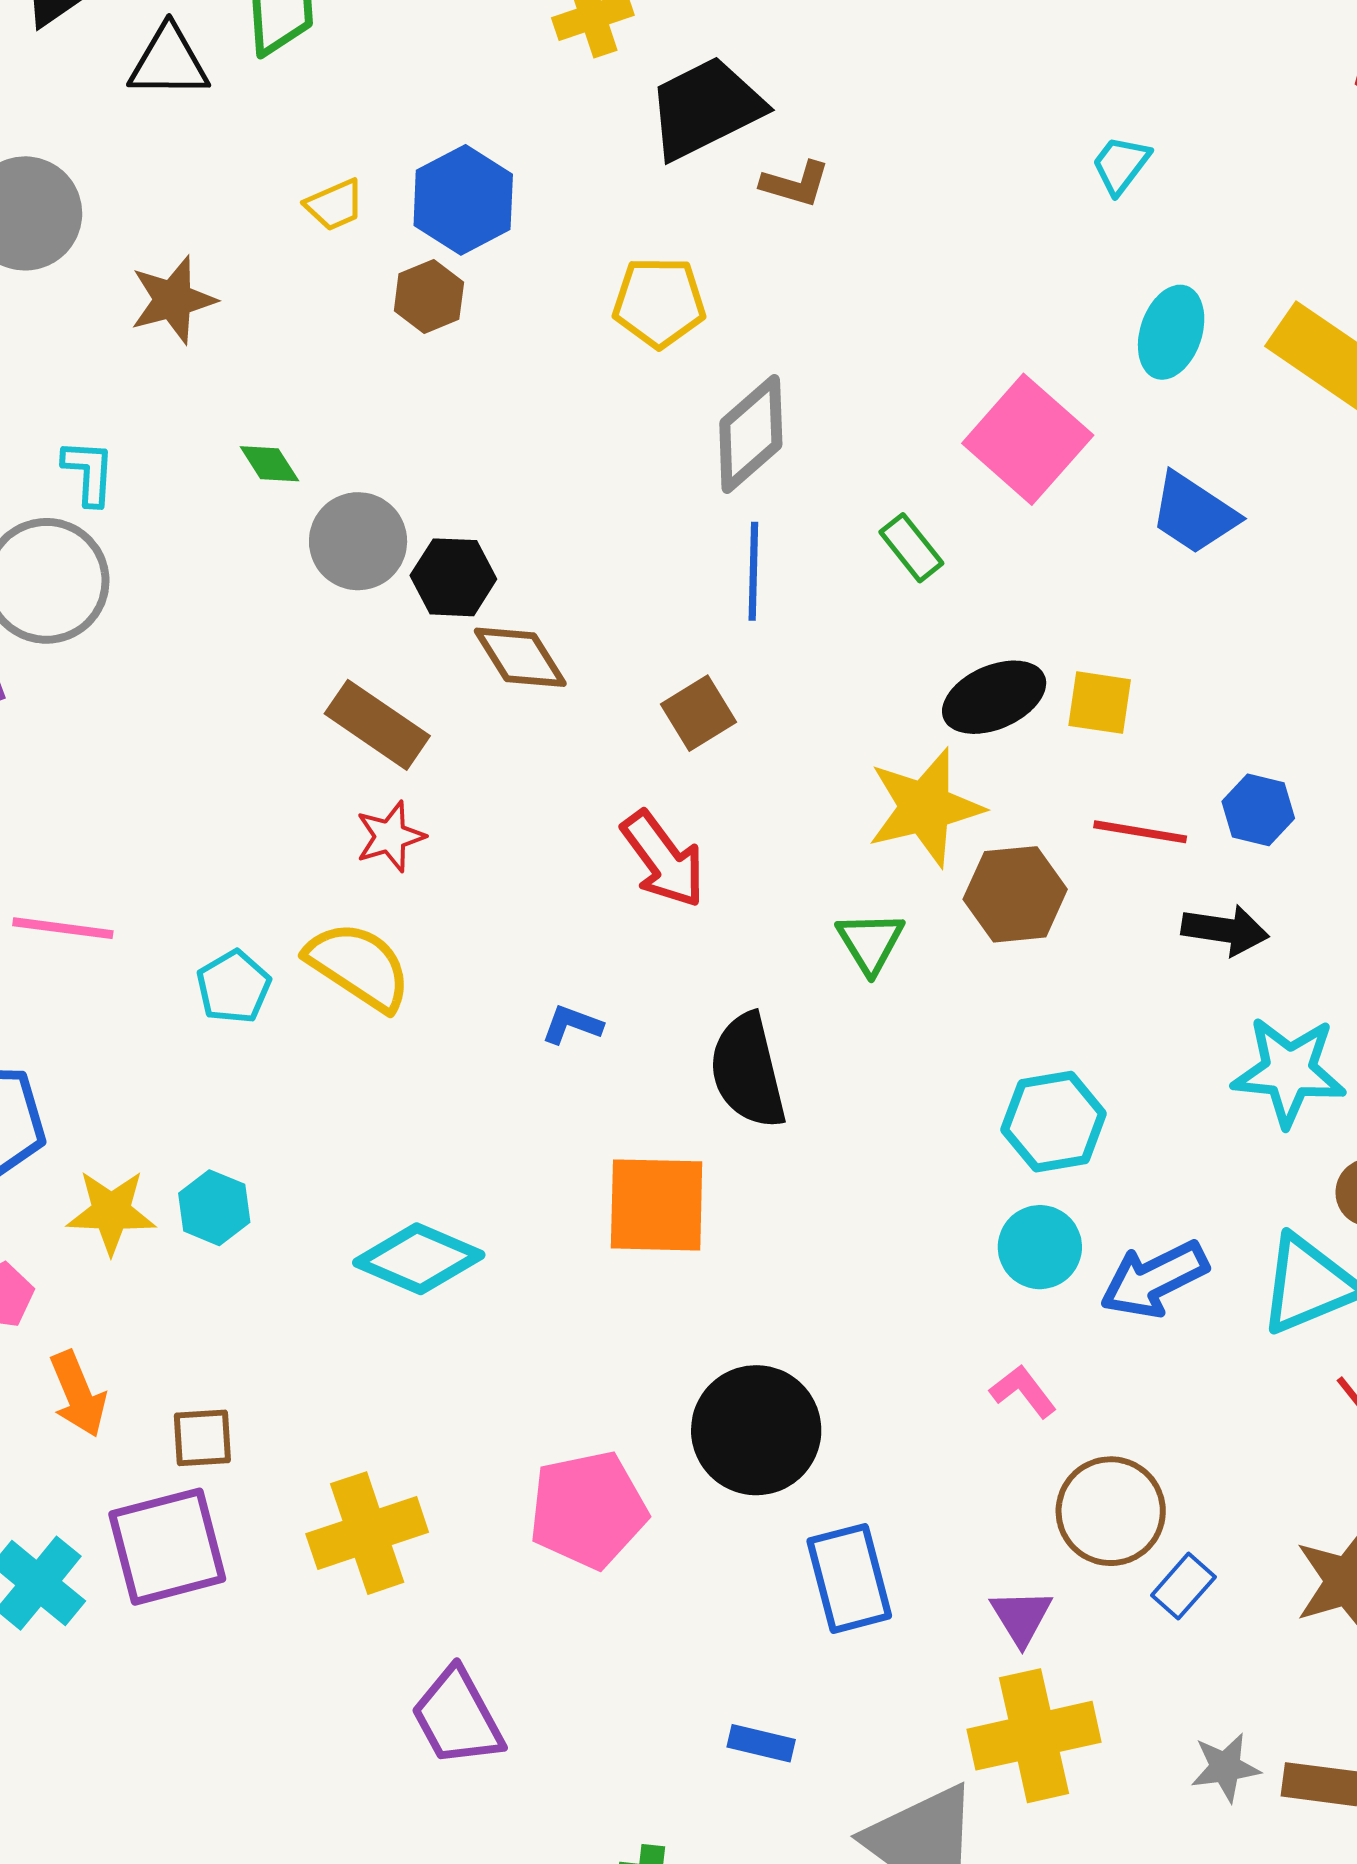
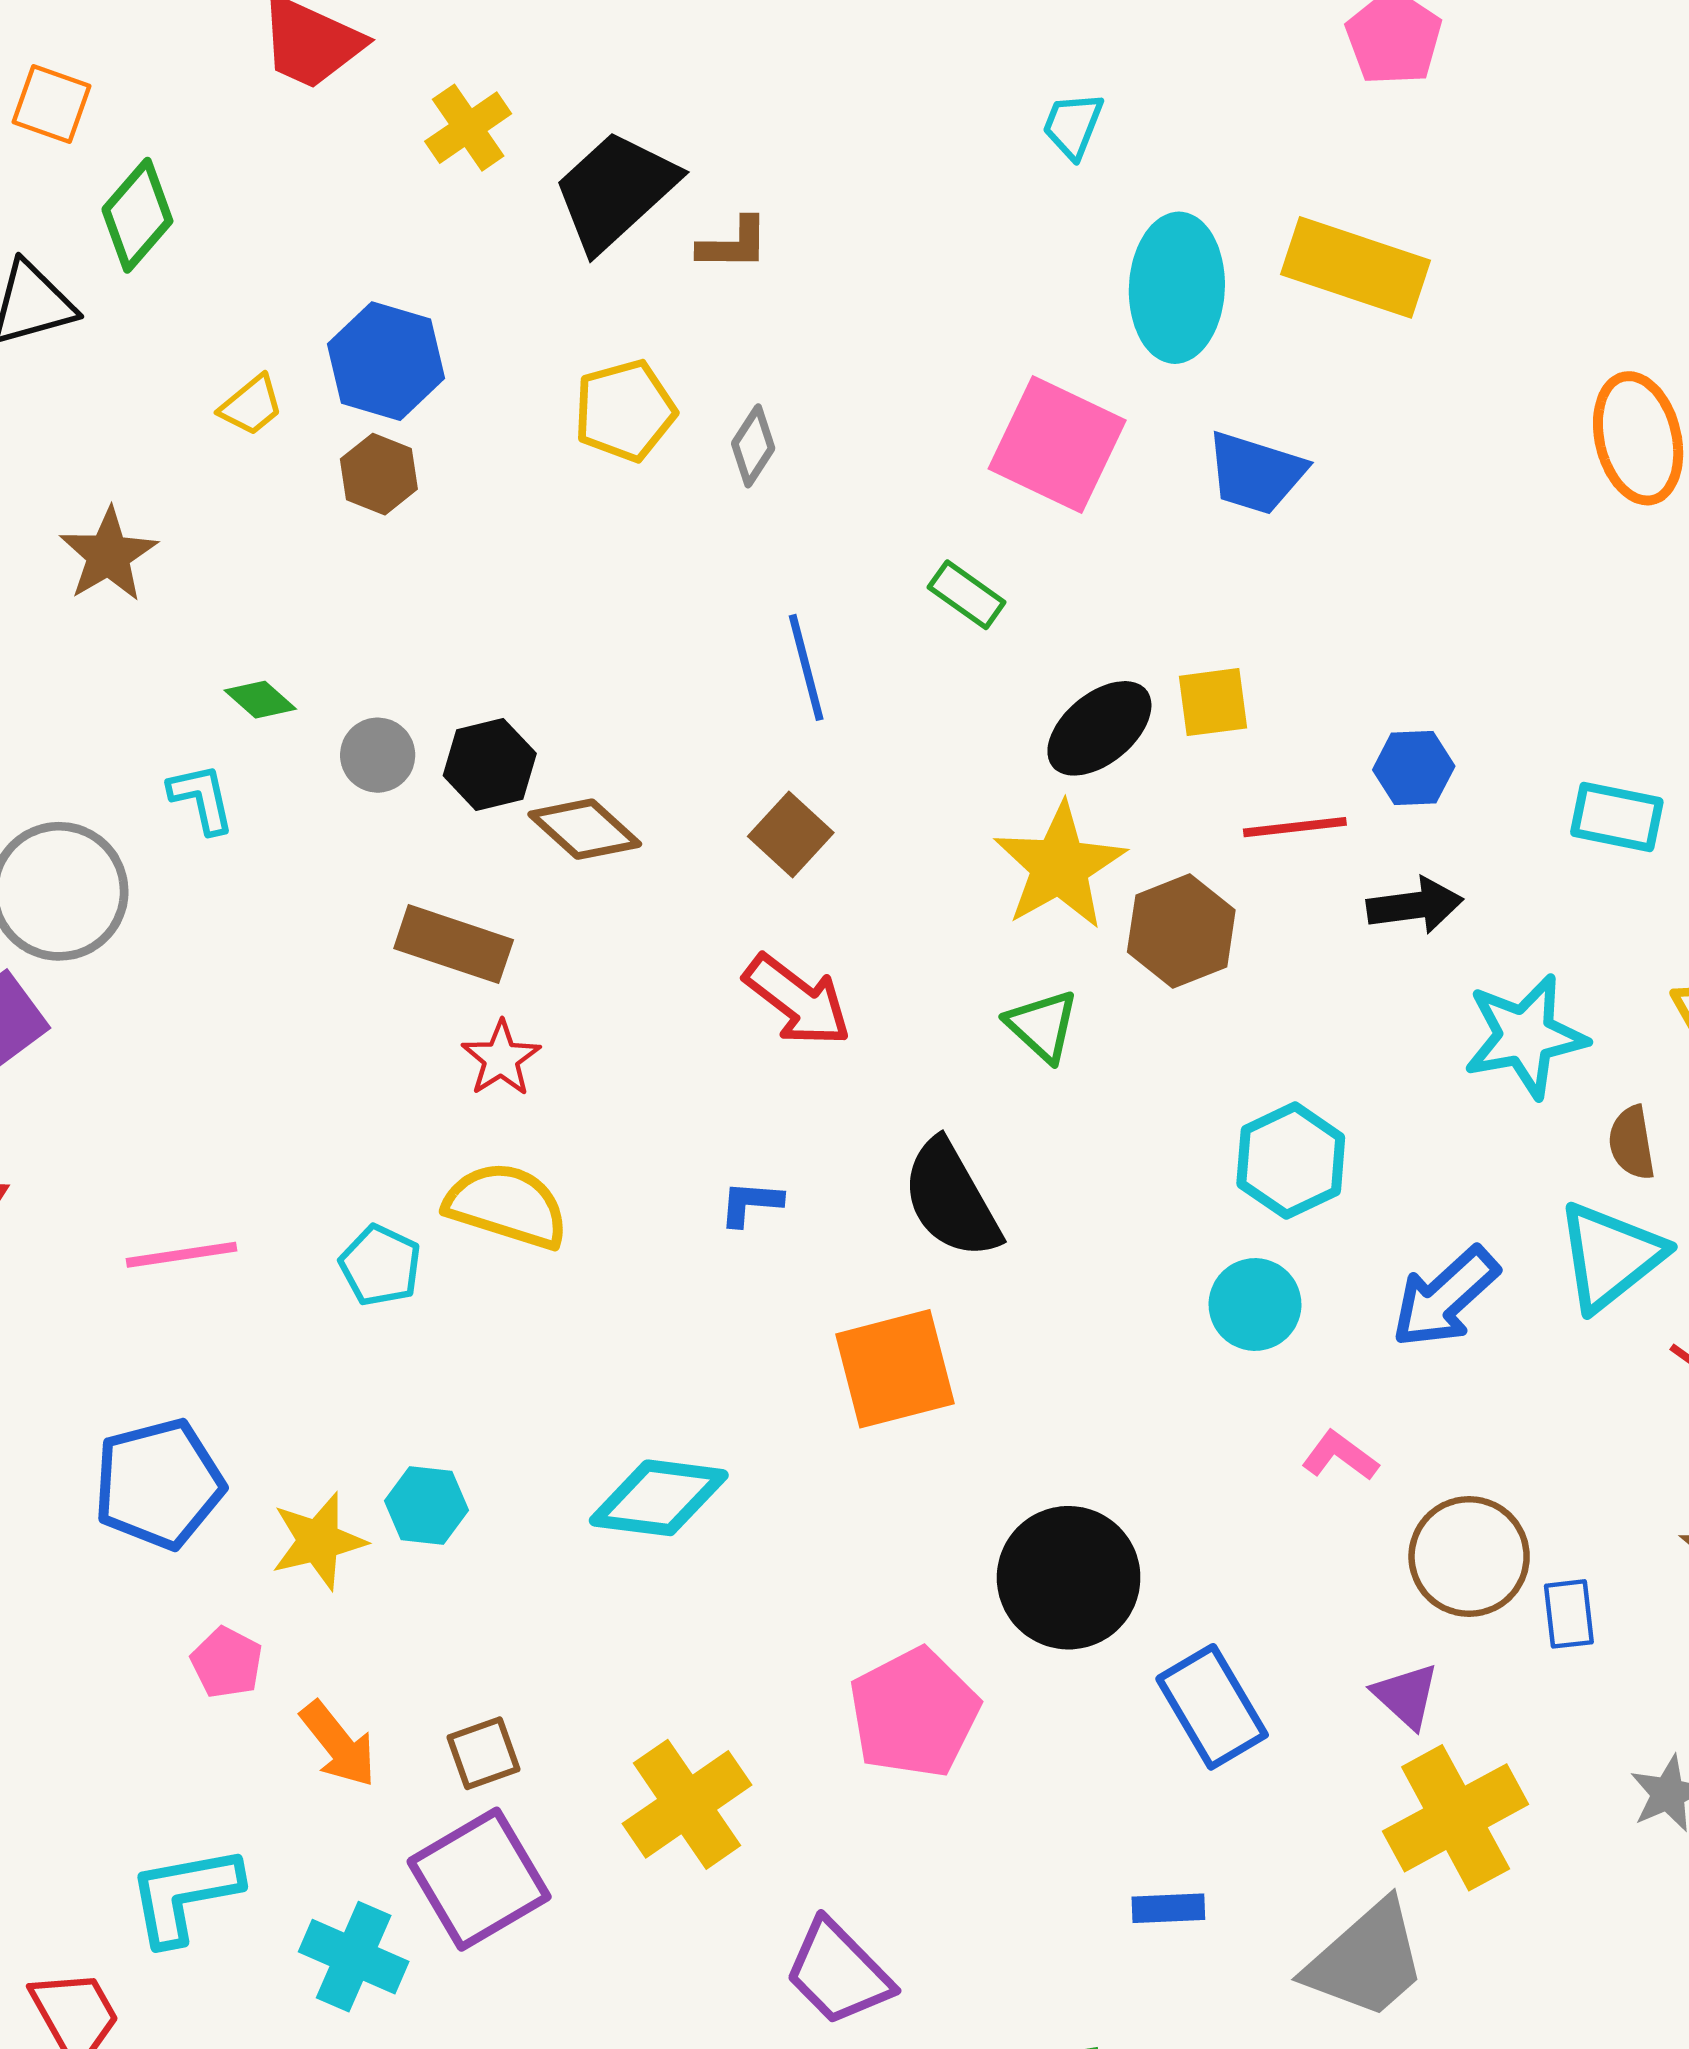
cyan ellipse: (1171, 332) -> (1177, 288), size x1.4
gray diamond: (751, 434) -> (753, 446), moved, size x0.6
cyan L-shape: (89, 472) -> (202, 798), moved
gray circle: (358, 541) -> (378, 755), size x0.7
cyan circle: (1040, 1247) -> (1255, 1305), moved
blue rectangle: (1183, 1586) -> (1569, 1614), turned -32

